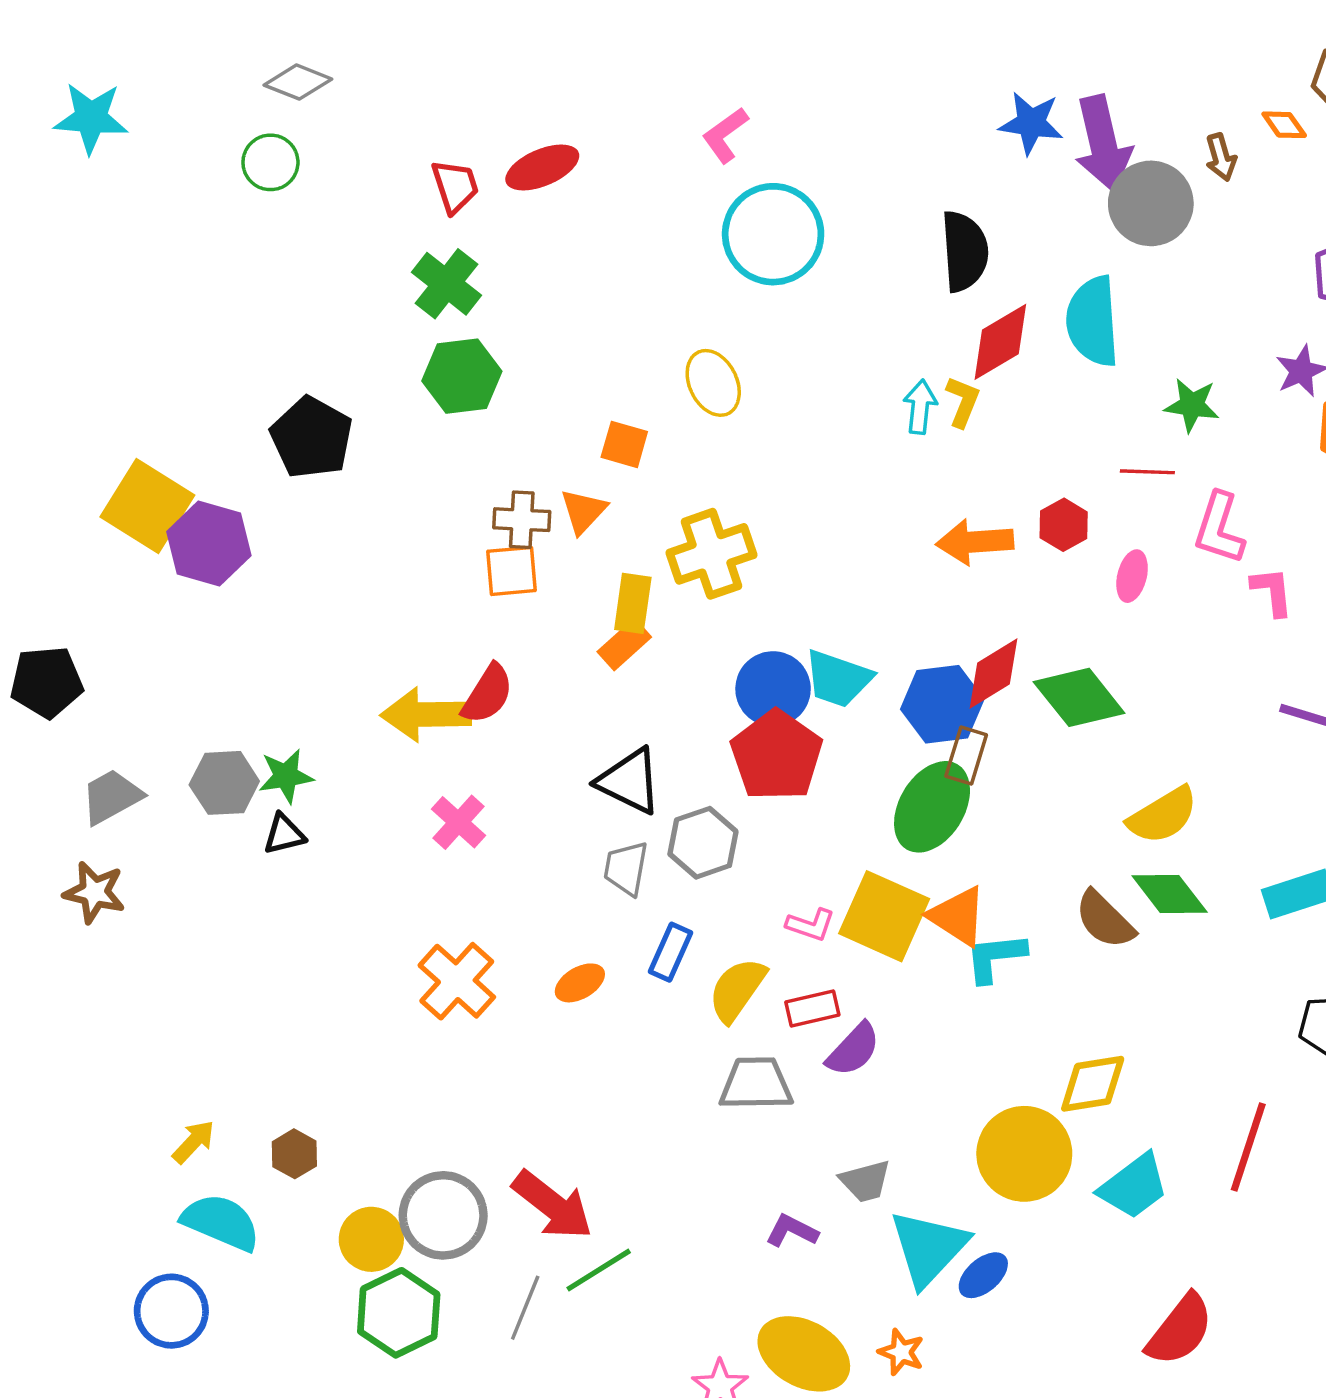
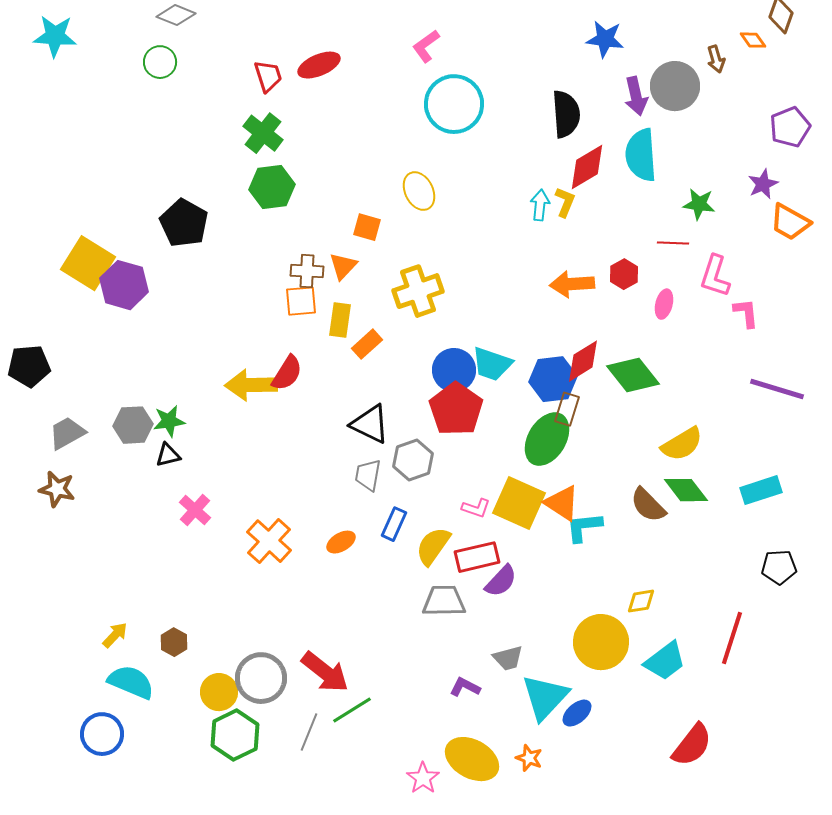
purple arrow: (1103, 144) -> (636, 96), moved, size x0.7
yellow rectangle: (633, 603) -> (340, 320), moved
pink cross: (459, 822) -> (195, 510), moved
red rectangle: (812, 1009) -> (477, 557), size x1.4
yellow diamond: (1093, 1084) -> (641, 601), size x0.7

